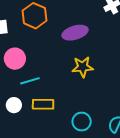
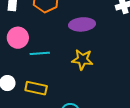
cyan line: (30, 81) -> (40, 53), moved

